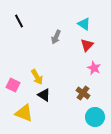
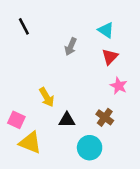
pink square: (13, 85) -> (16, 120), moved
black triangle: (44, 95) -> (67, 120), moved, turned -32
cyan circle: (95, 117) -> (90, 148), moved

